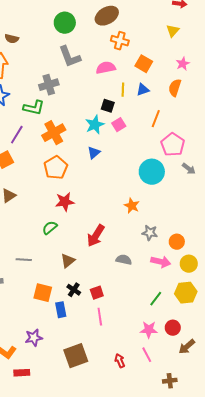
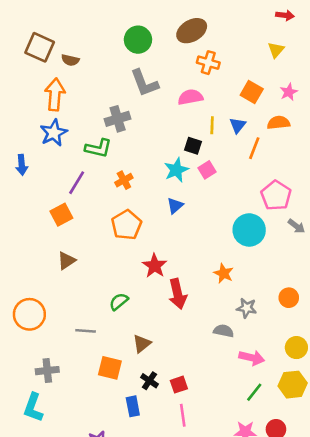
orange square: (144, 64) -> (252, 92), moved
orange semicircle: (175, 88) -> (279, 123), turned 66
blue triangle: (143, 90) -> (238, 125), turned -32
orange line: (156, 119) -> (254, 148), moved
orange cross: (54, 133) -> (124, 180), size x0.6
red star: (65, 202) -> (155, 266), moved, turned -30
red arrow: (96, 236) -> (178, 294), moved, turned -45
orange circle: (177, 242) -> (289, 298), moved
gray line: (24, 260) -> (86, 331), moved
gray semicircle: (124, 260) -> (224, 331), moved
pink arrow: (161, 262) -> (252, 358), moved
orange square: (43, 293) -> (110, 368), moved

